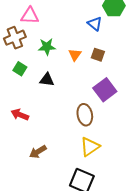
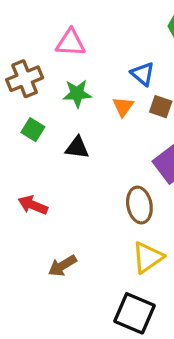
pink triangle: (30, 16) -> (71, 43), moved
blue triangle: (95, 24) -> (143, 74), moved

